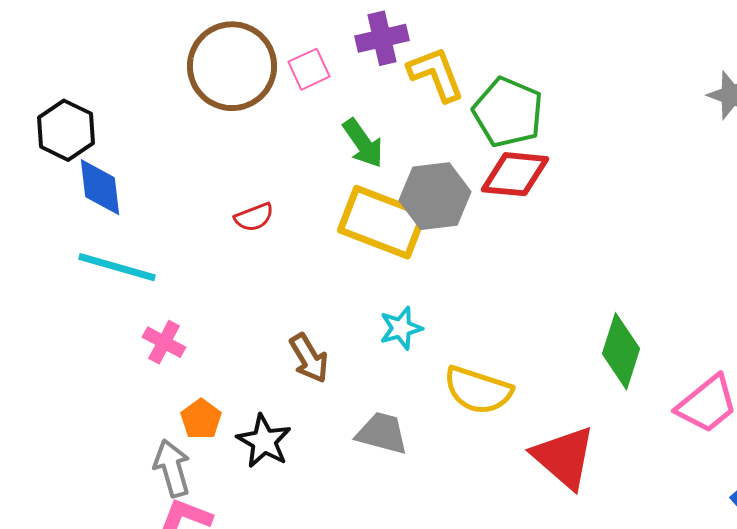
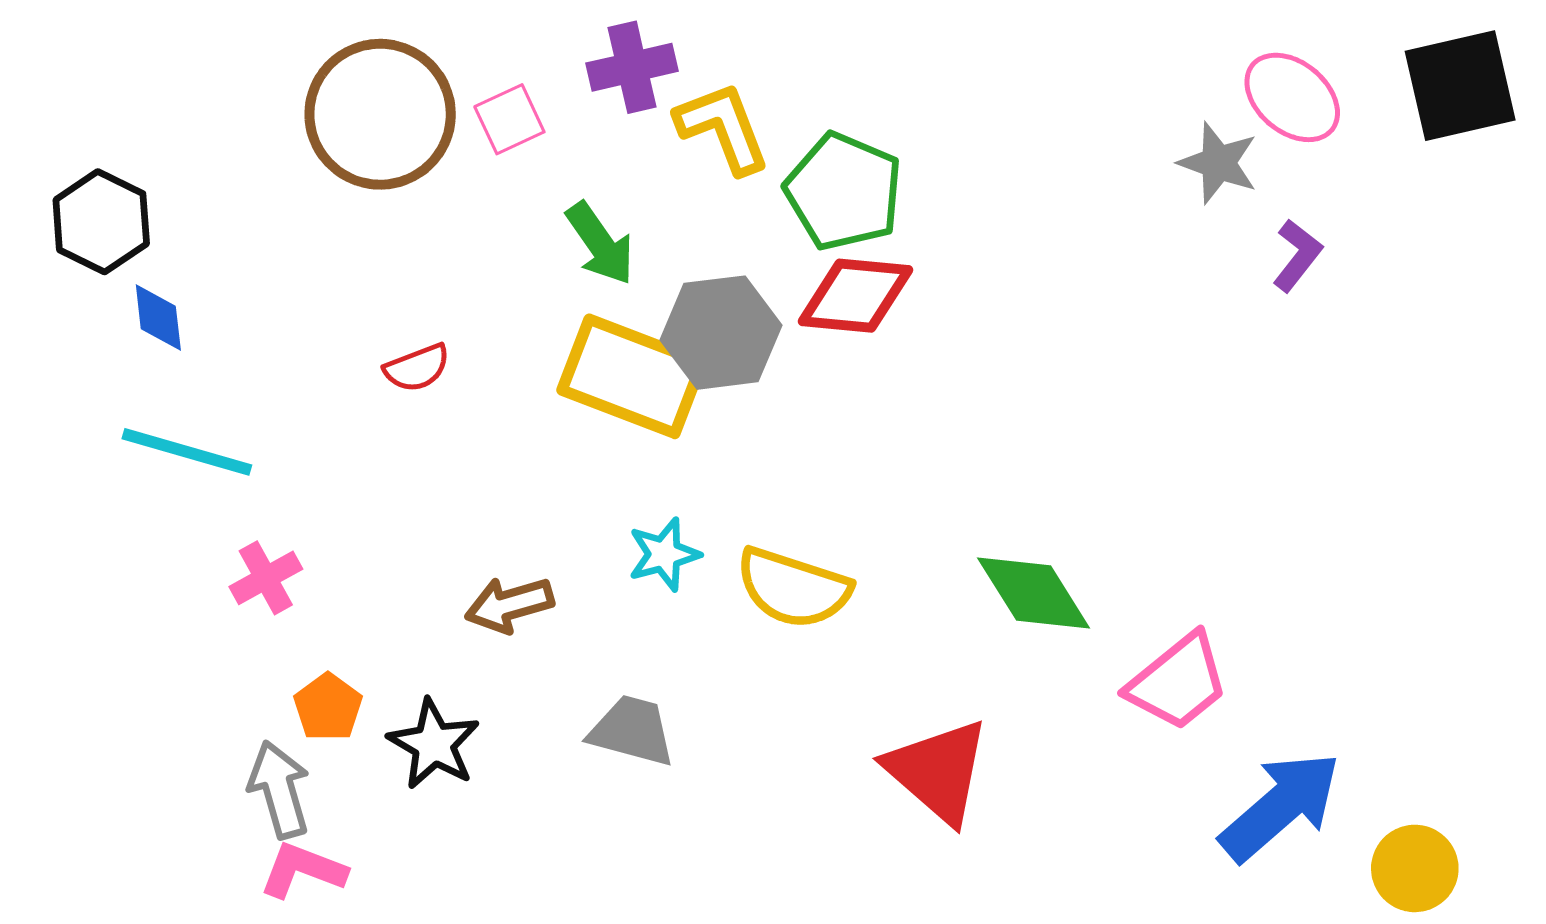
blue diamond: (100, 187) -> (158, 317), size x0.7
pink cross: (164, 342) -> (266, 578), turned 33
green diamond: (621, 351) -> (1034, 593), turned -50
brown arrow: (309, 358) -> (509, 605), turned 105
yellow semicircle: (478, 390) -> (793, 588), moved

